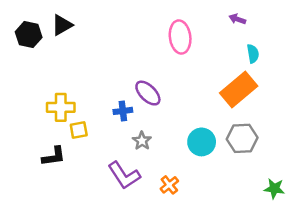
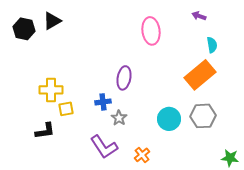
purple ellipse: (148, 93) -> (124, 78), turned 55
blue cross: (123, 111) -> (103, 102), moved

